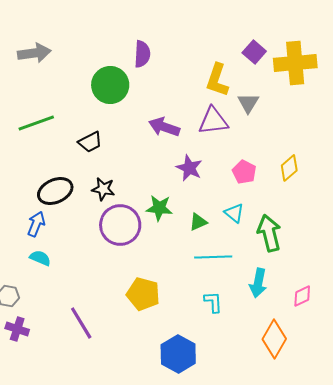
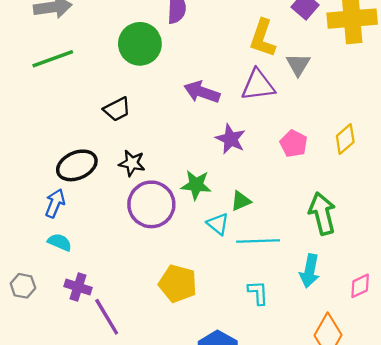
green line: (36, 123) -> (53, 59), moved
cyan triangle: (234, 213) -> (218, 224), moved
purple cross: (17, 329) -> (78, 287), moved

